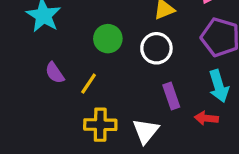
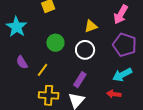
cyan arrow: (219, 86) -> (122, 75), turned 78
purple rectangle: (171, 96) -> (80, 80), moved, turned 49

